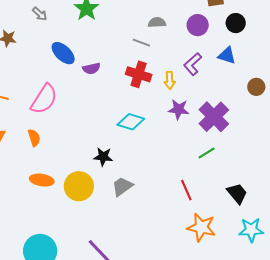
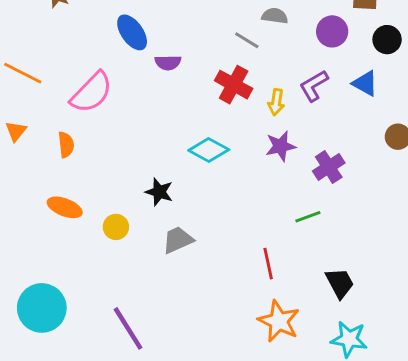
purple star: (179, 109) -> (281, 146), turned -30
purple cross: (214, 117) -> (329, 167), size x0.7
yellow circle: (79, 186) -> (116, 227), size x0.6

